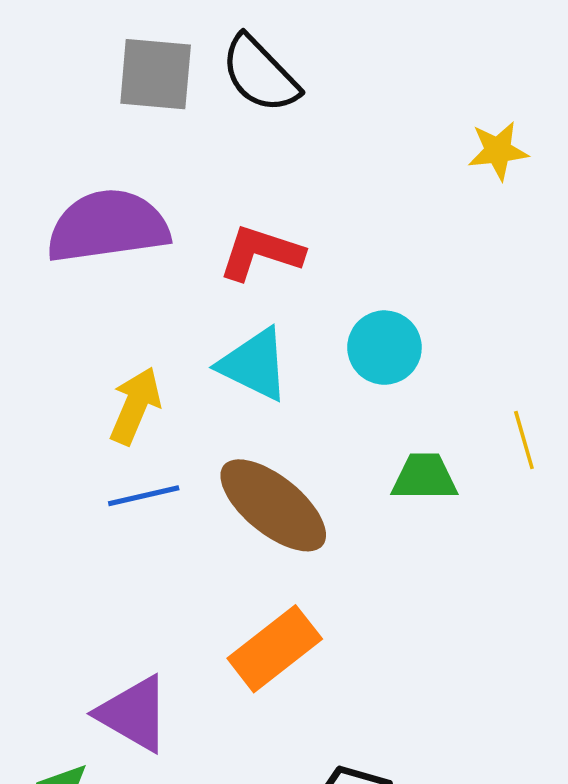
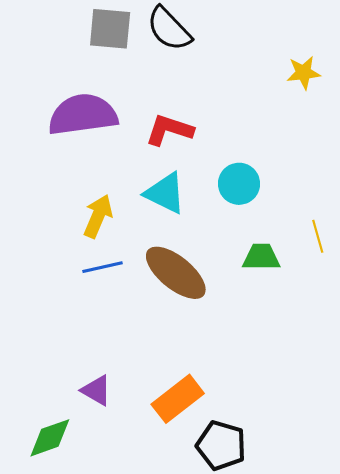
orange rectangle: (275, 649) -> (178, 399), moved
purple triangle: (134, 714) -> (96, 390), size x0.7

